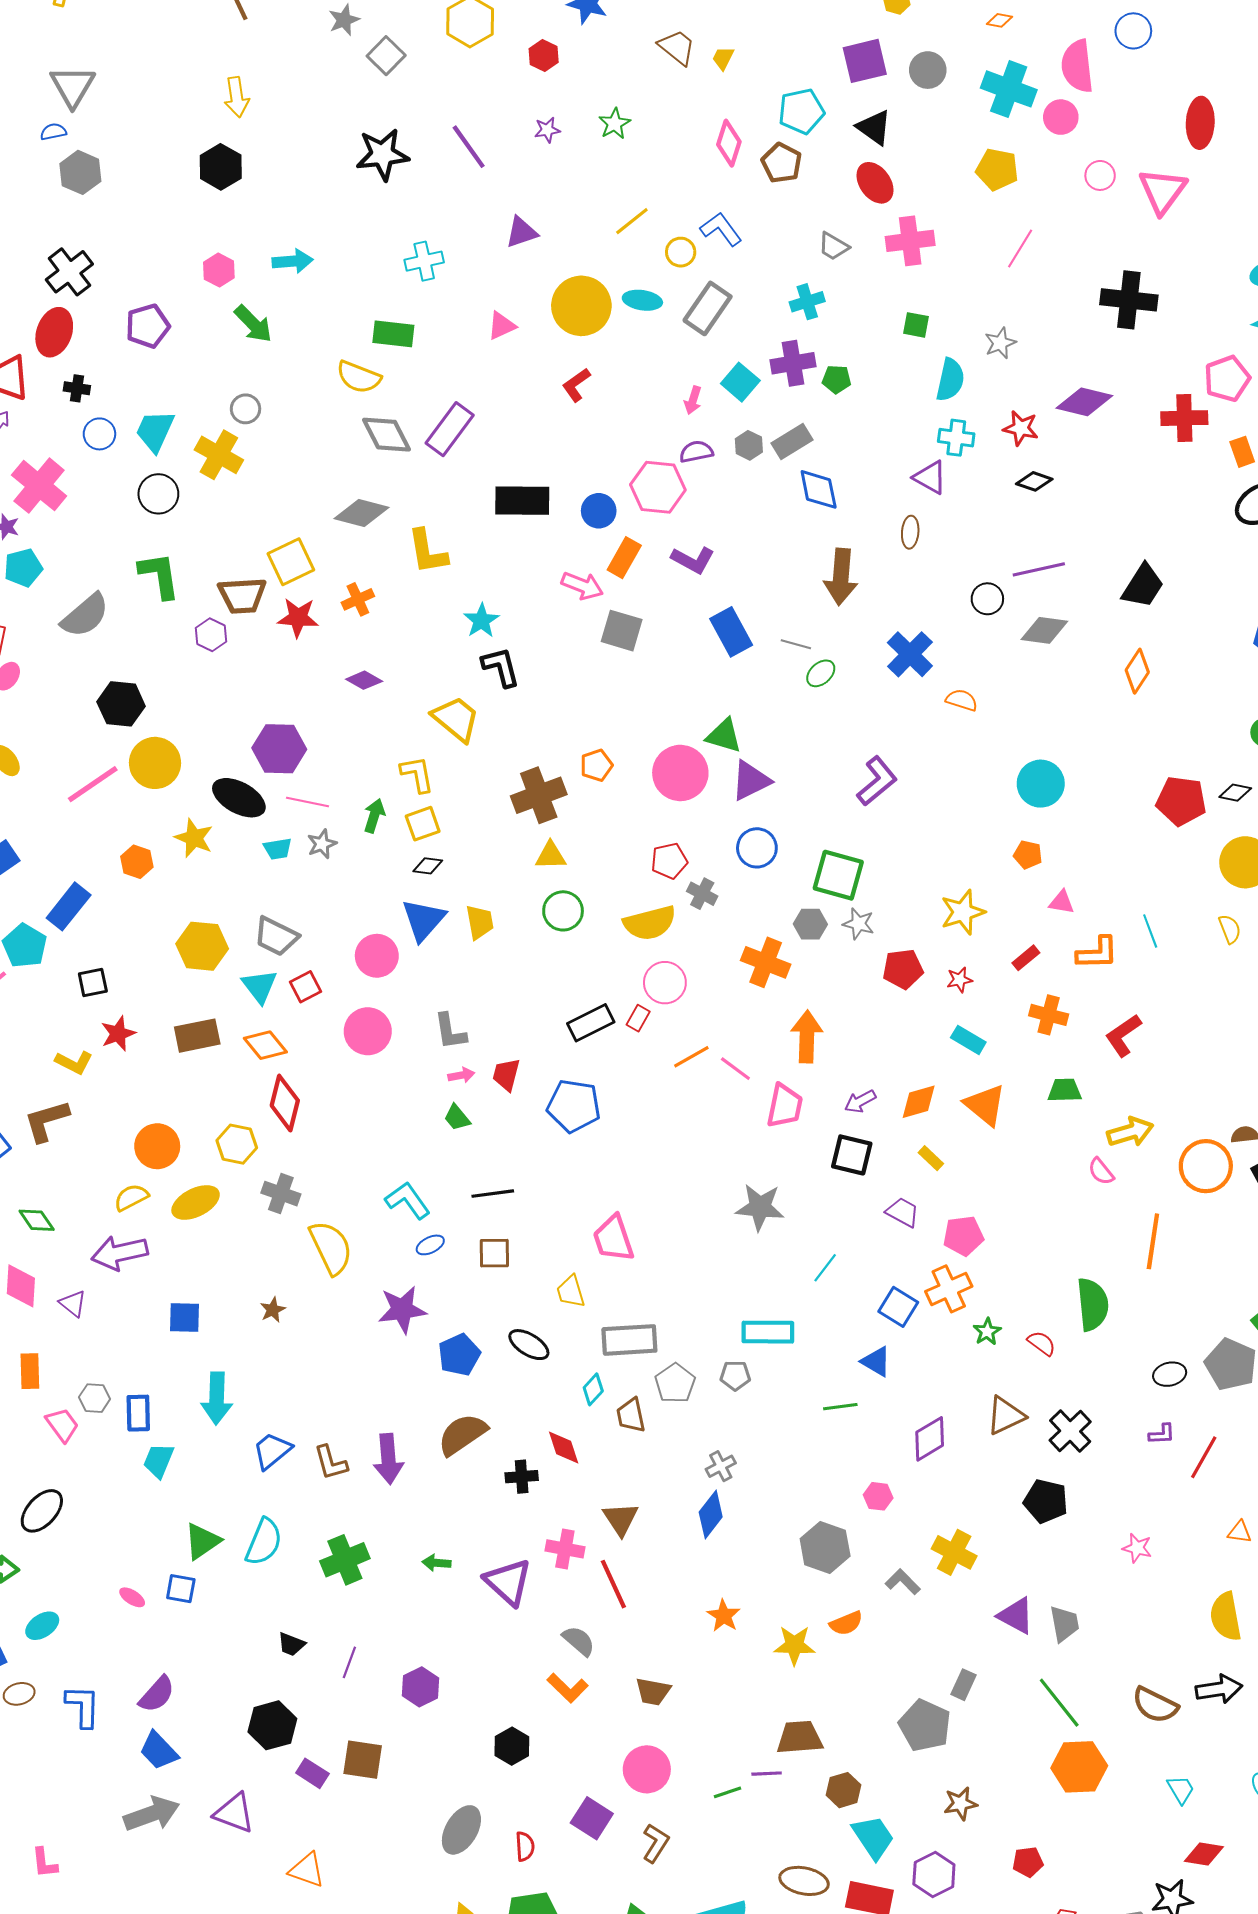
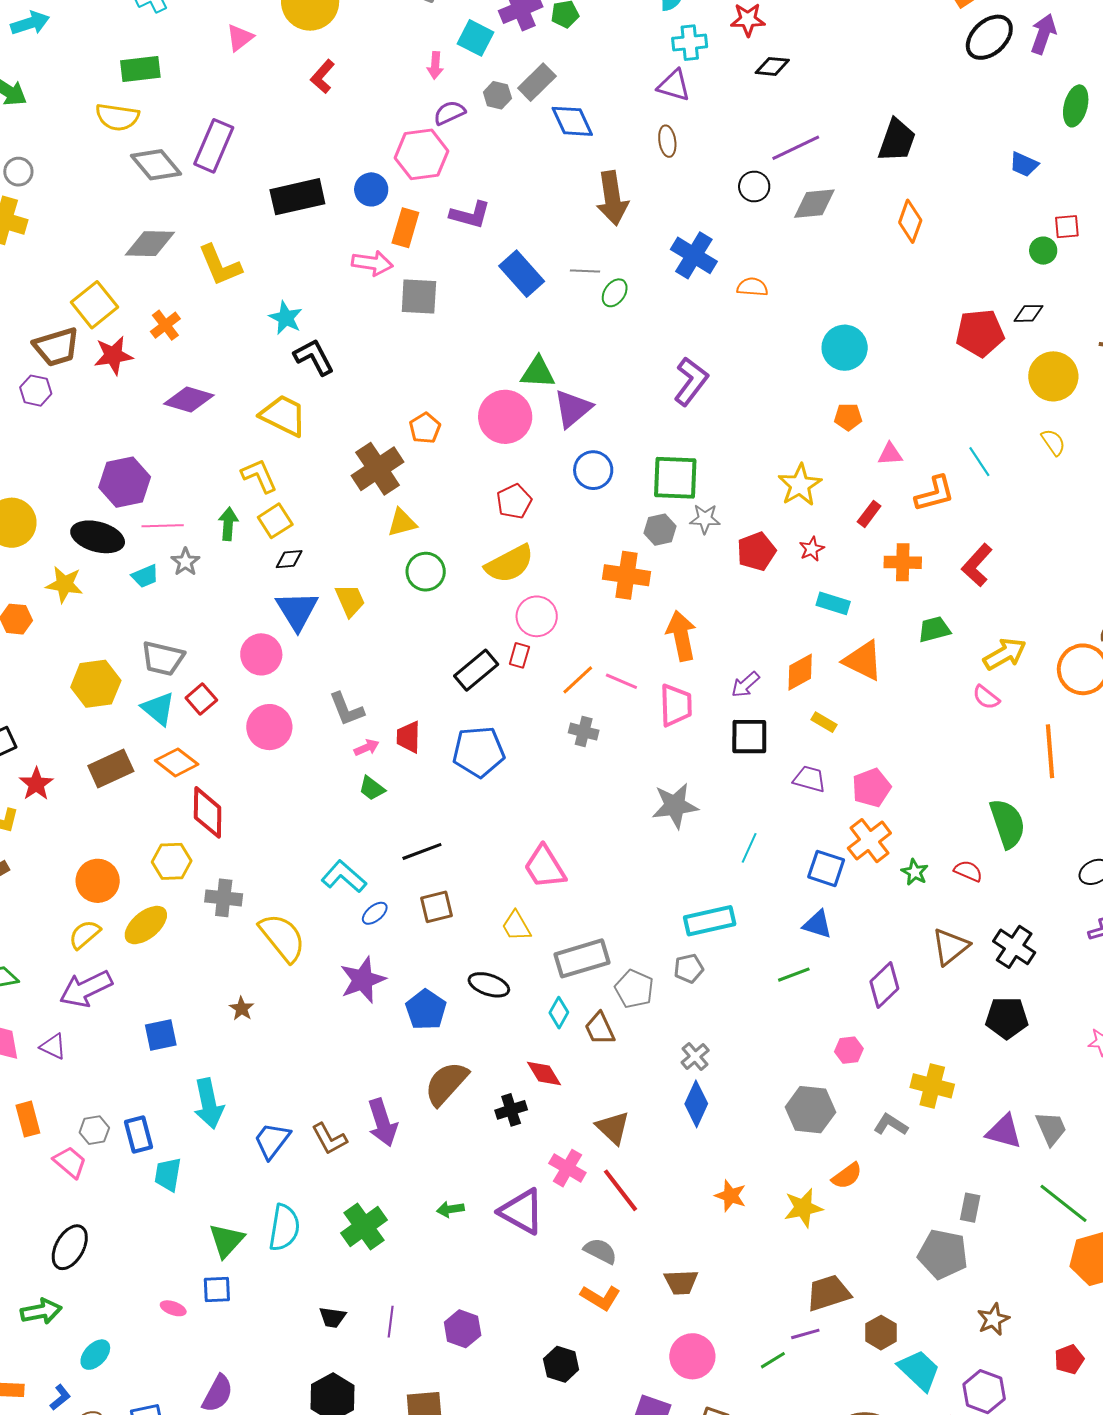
purple diamond: (364, 680) -> (189, 399), size x1.4
gray cross: (702, 894) -> (584, 732), moved
pink cross: (565, 1549) -> (567, 1168), turned 33

